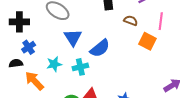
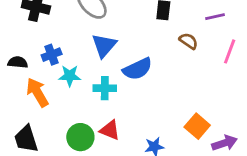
orange square: (147, 41) -> (197, 126), moved
blue cross: (29, 47) -> (52, 55), moved

